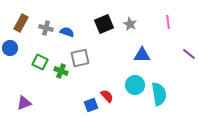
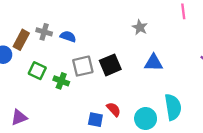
pink line: (168, 22) -> (183, 11), moved
brown rectangle: (21, 23) -> (21, 40), moved
black square: (104, 24) -> (110, 65), moved
cyan circle: (135, 85) -> (146, 118), moved
blue square: (91, 105) -> (95, 120), turned 32

